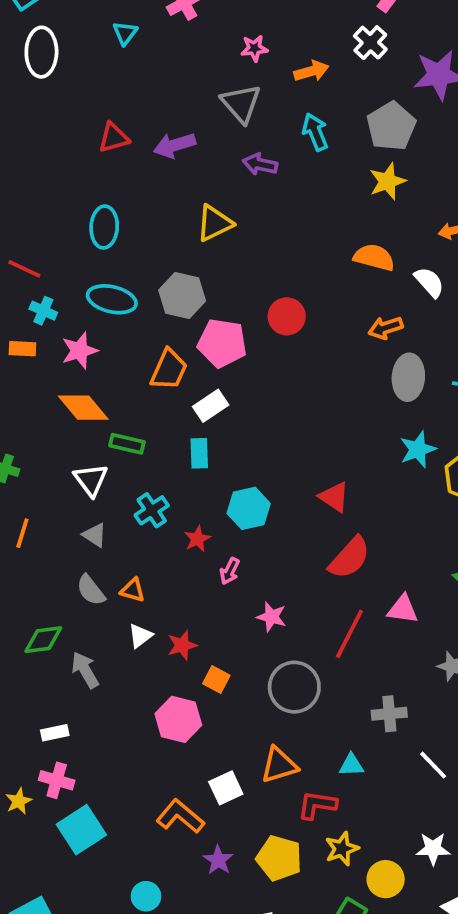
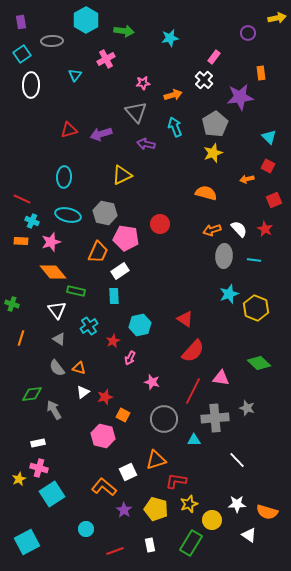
white semicircle: (429, 282) -> (239, 229), moved
gray cross: (389, 714) -> (215, 418), moved, size x1.5
cyan triangle: (351, 765) -> (194, 440), moved

